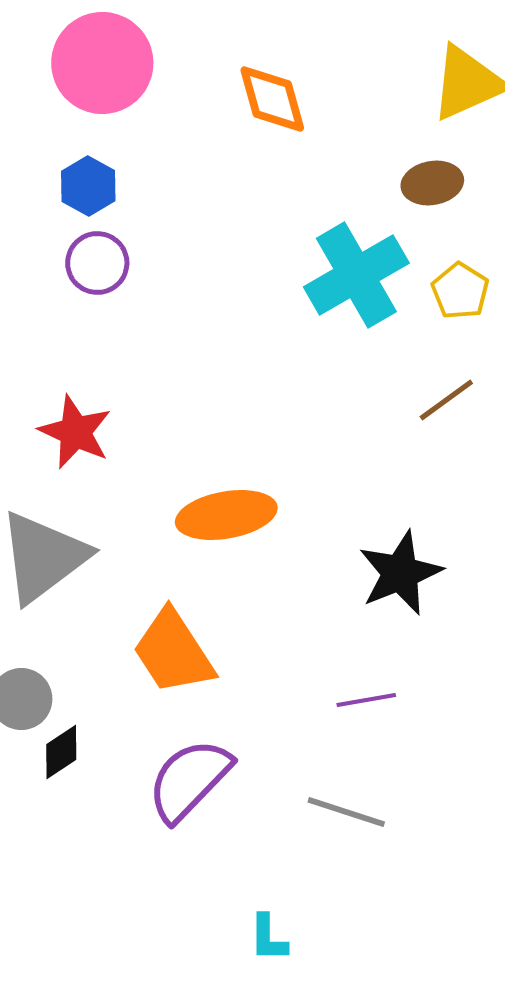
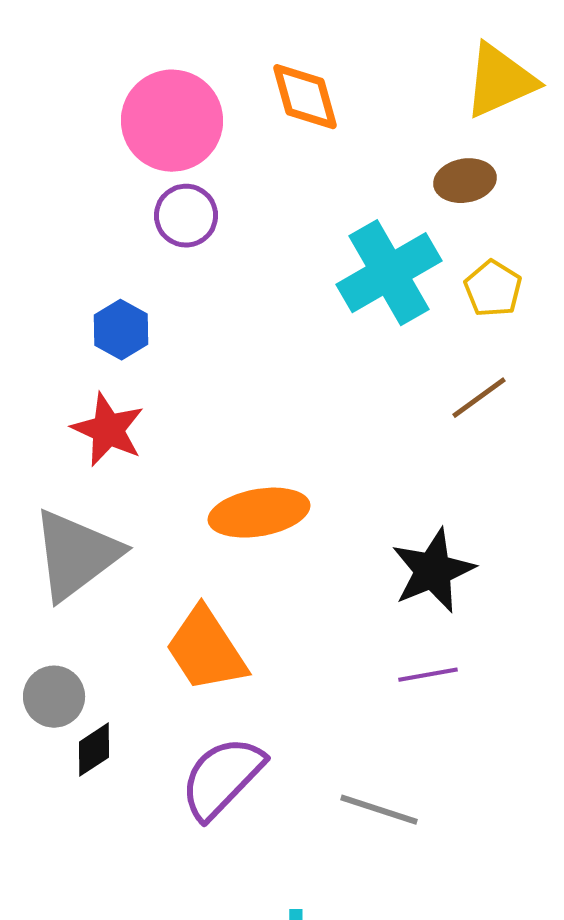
pink circle: (102, 63) -> (172, 121), moved
blue hexagon: (88, 186) -> (121, 330), moved
purple circle: (97, 263) -> (186, 216), moved
purple line: (366, 700) -> (428, 675), moved

